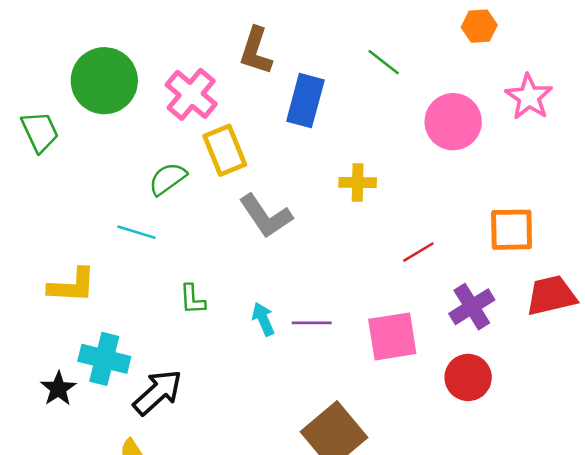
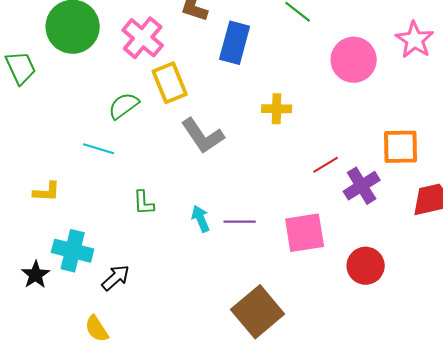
yellow L-shape: (72, 286) -> (47, 192), size x0.7
purple cross: (472, 307) -> (362, 186), moved
black arrow: (158, 392) -> (116, 278), size x0.7

